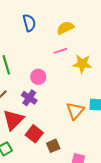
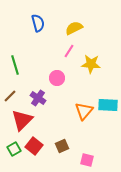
pink line: (60, 51) -> (69, 51), turned -40
pink circle: (38, 77) -> (57, 78), moved
red square: (34, 134) -> (34, 146), moved

